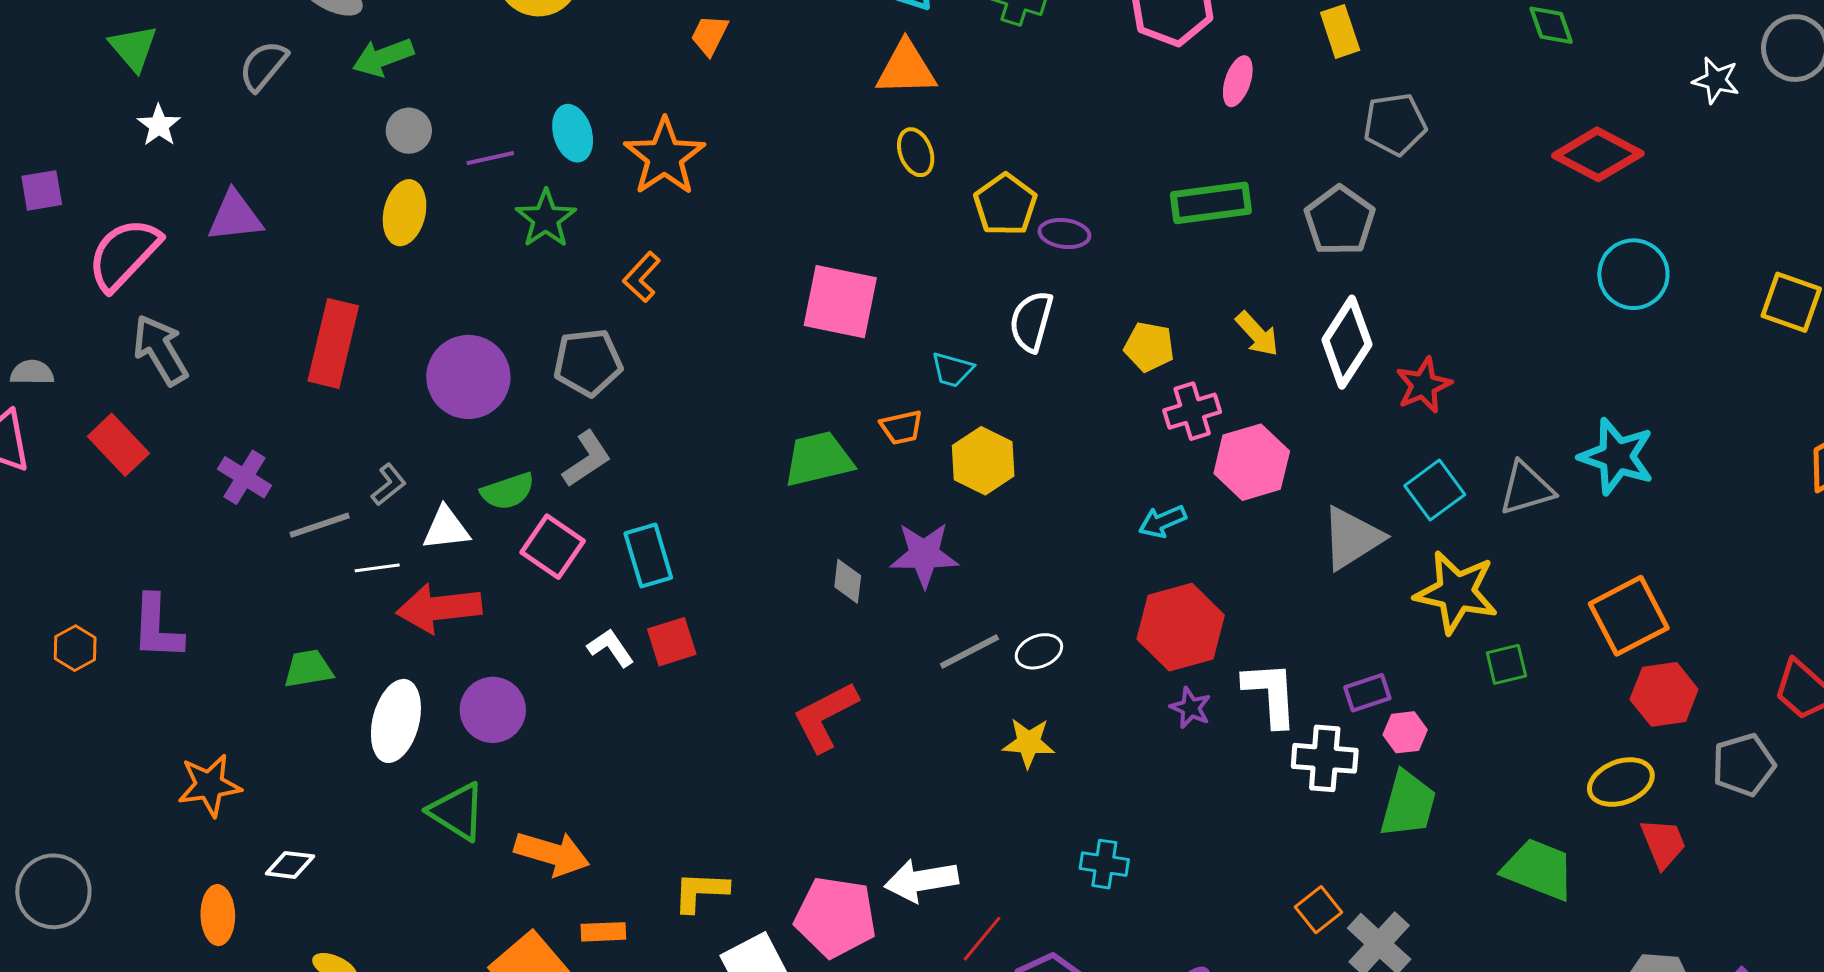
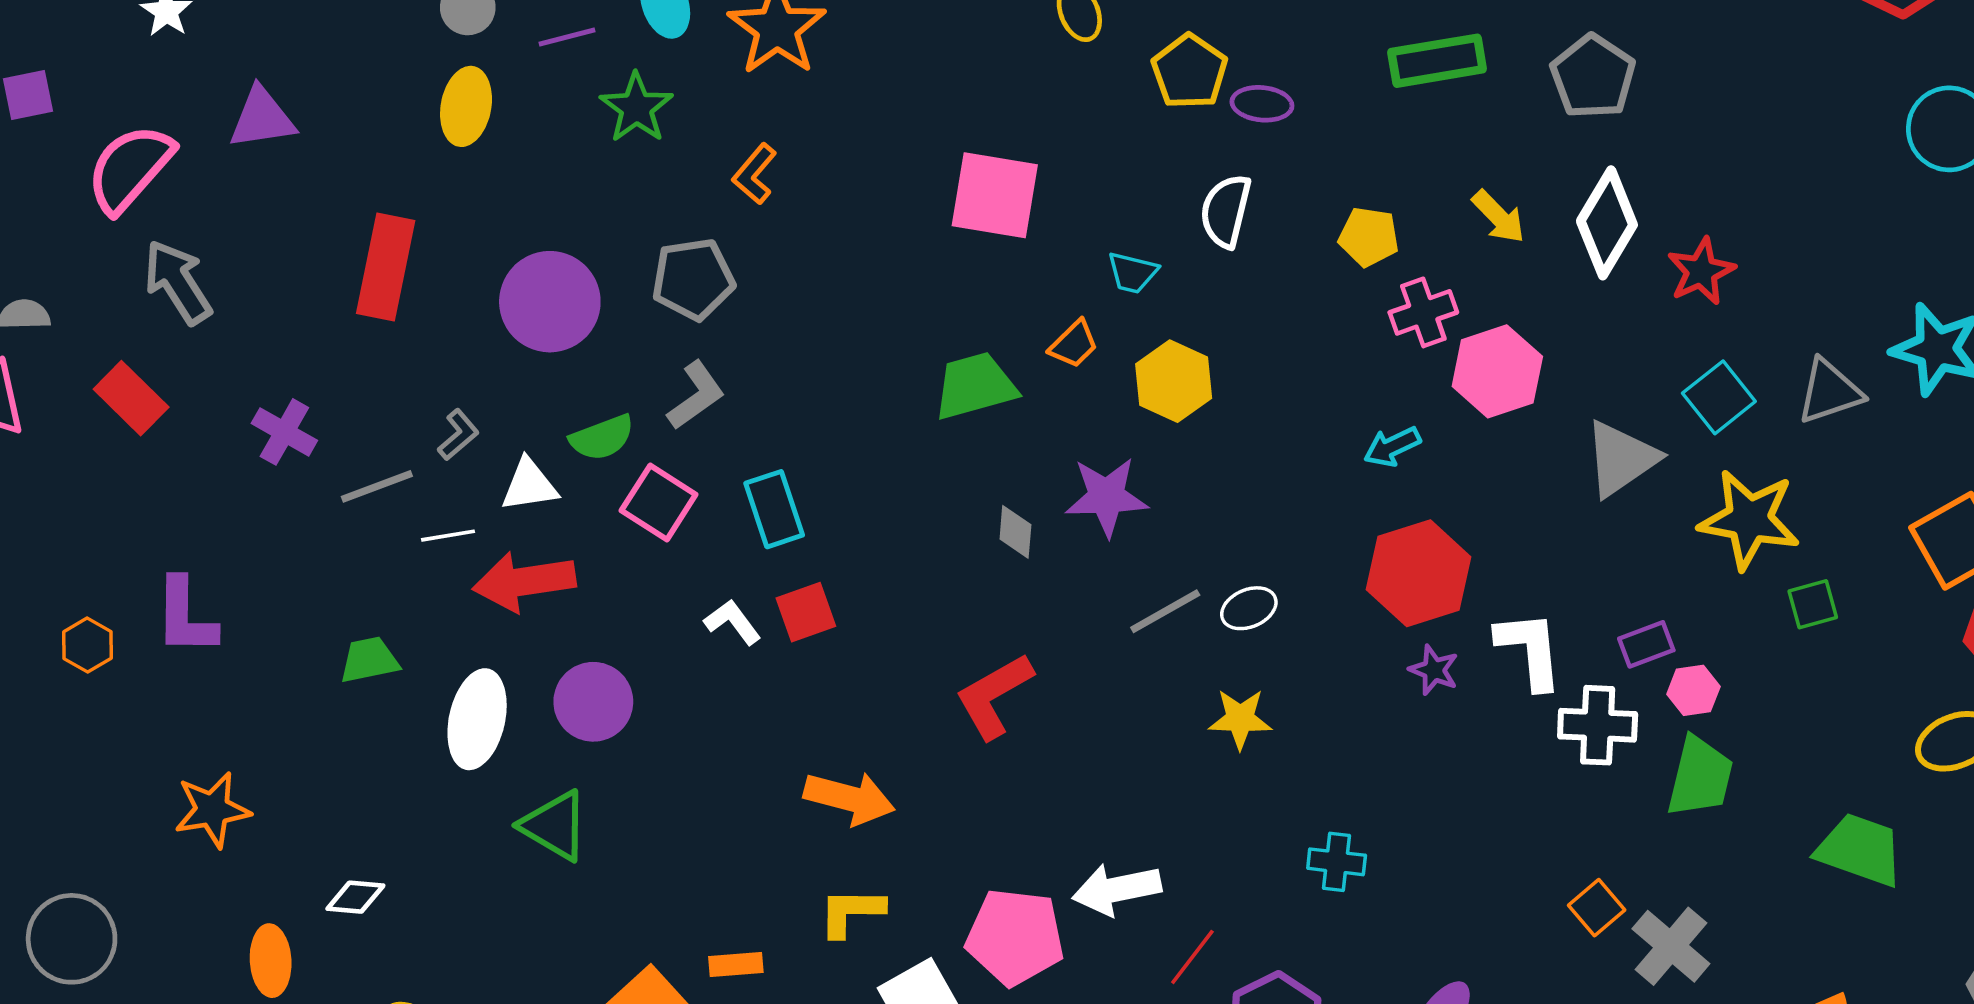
orange trapezoid: (901, 427) -> (1074, 344), turned -30
orange star: (209, 785) -> (212, 810), moved
orange arrow: (552, 853) -> (849, 798), moved

